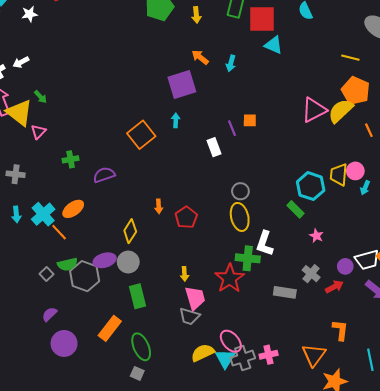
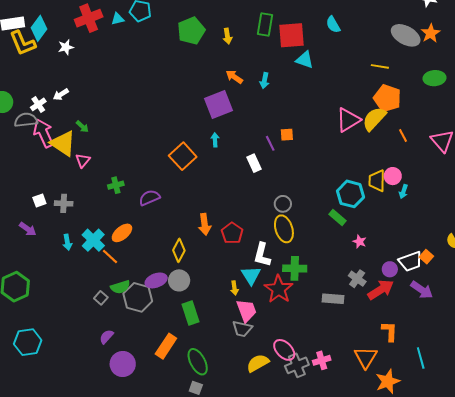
orange arrow: (159, 206) -> (205, 224), size x1.5
white L-shape: (265, 243) -> (262, 255), moved
red arrow: (334, 287) -> (381, 290), size x1.5
cyan triangle: (225, 359) -> (251, 275), moved

